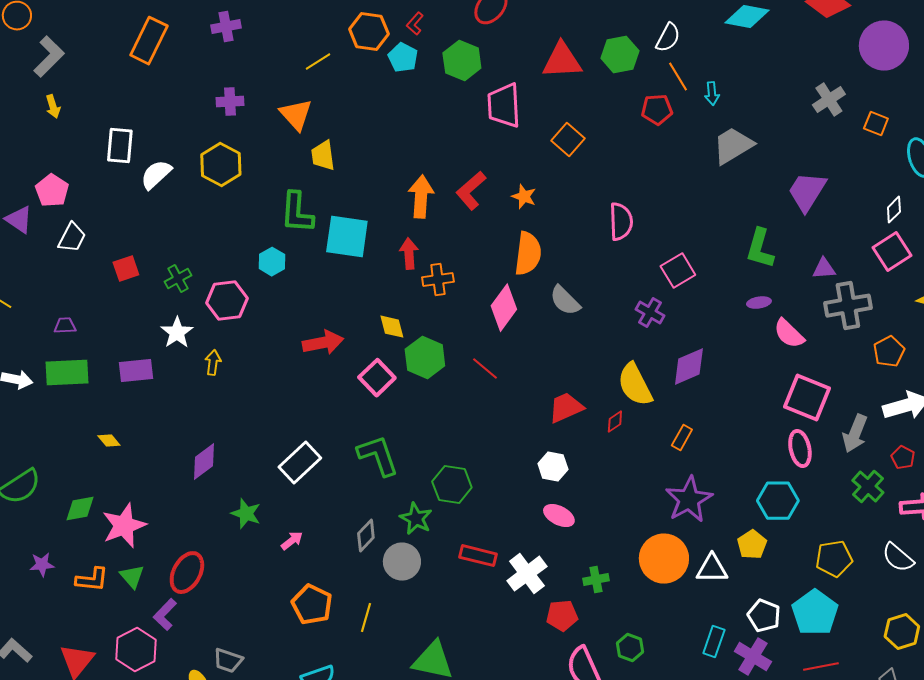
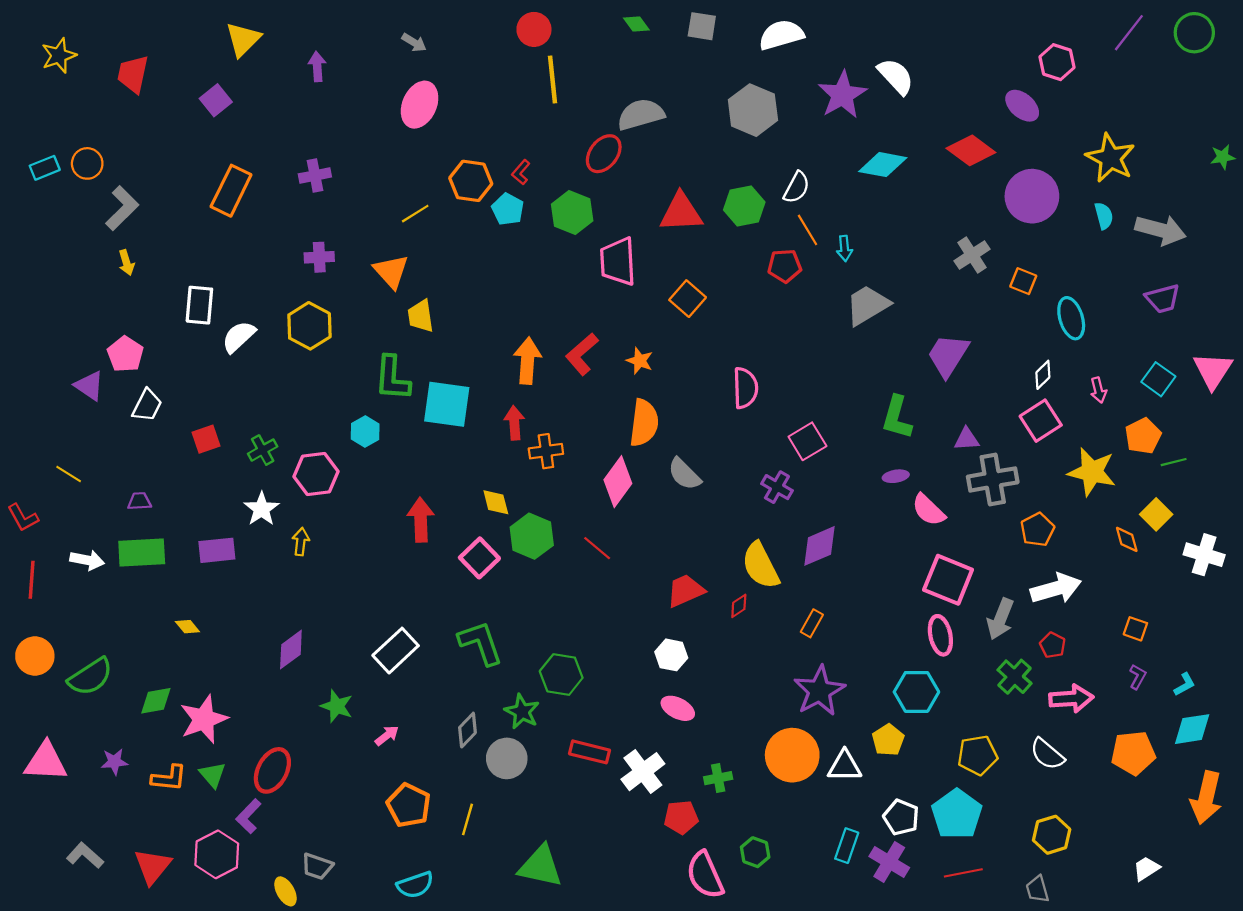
red arrow: (323, 343) -> (421, 520), turned -81

